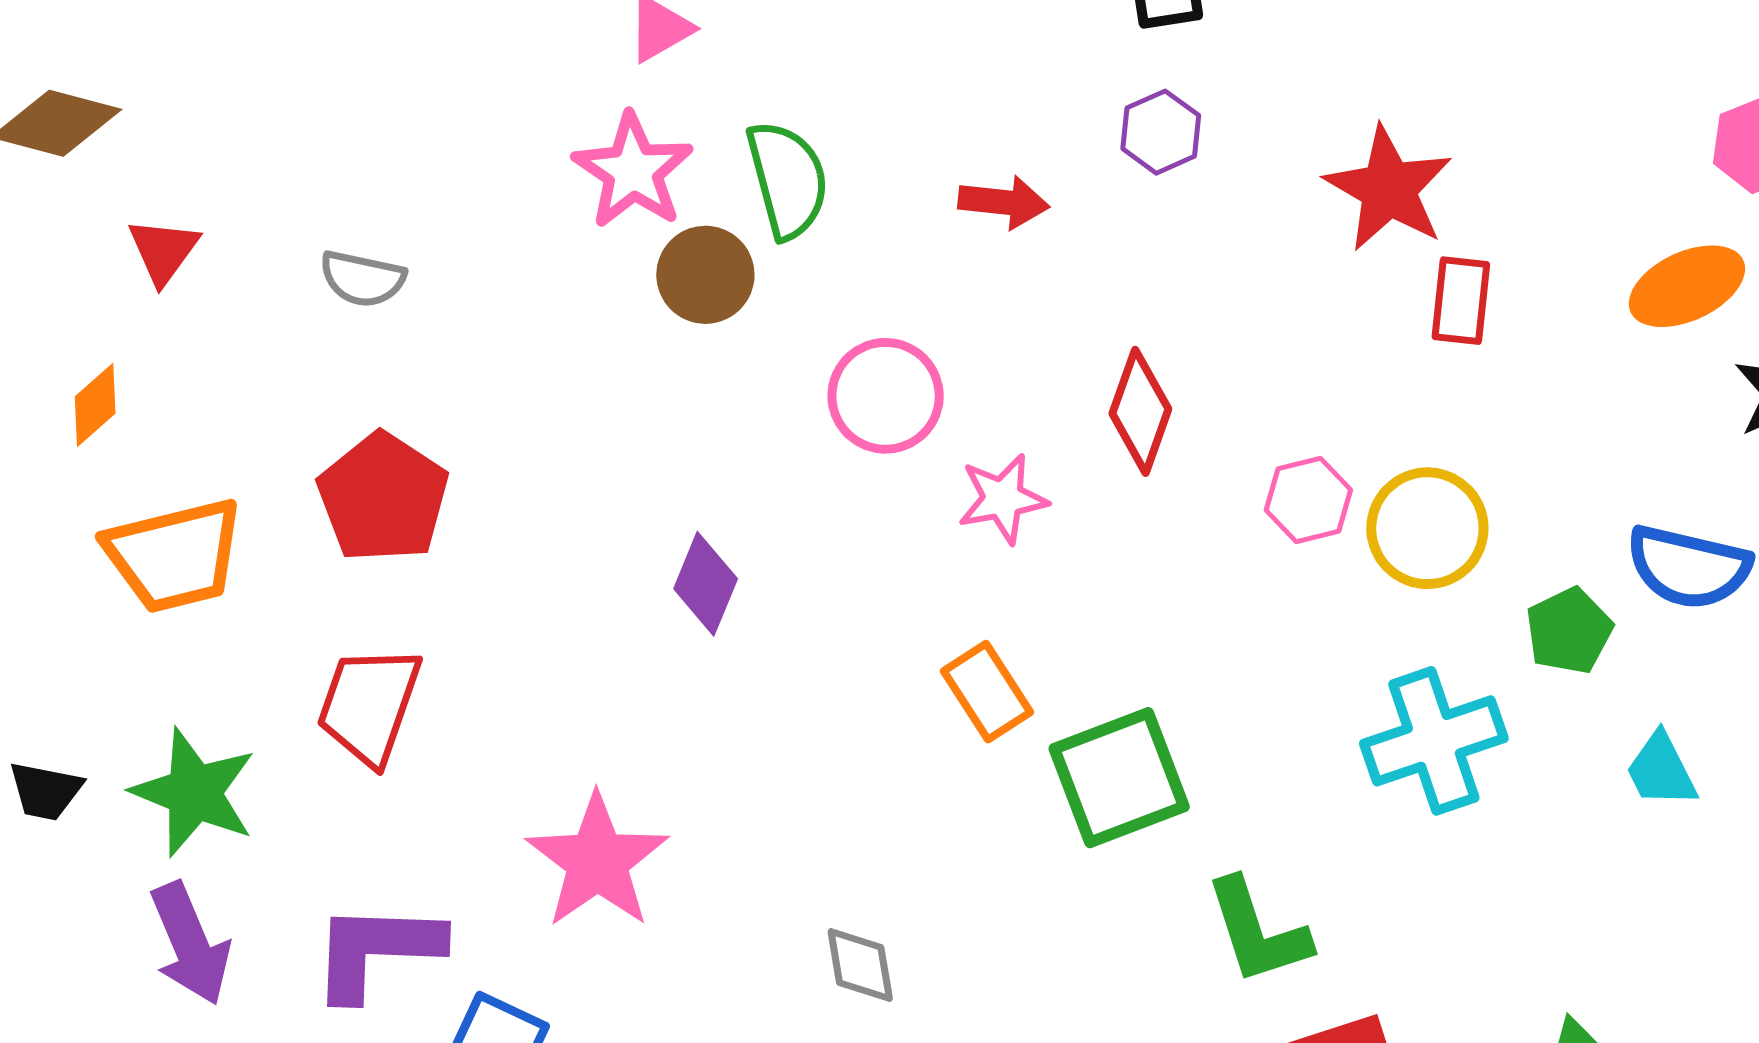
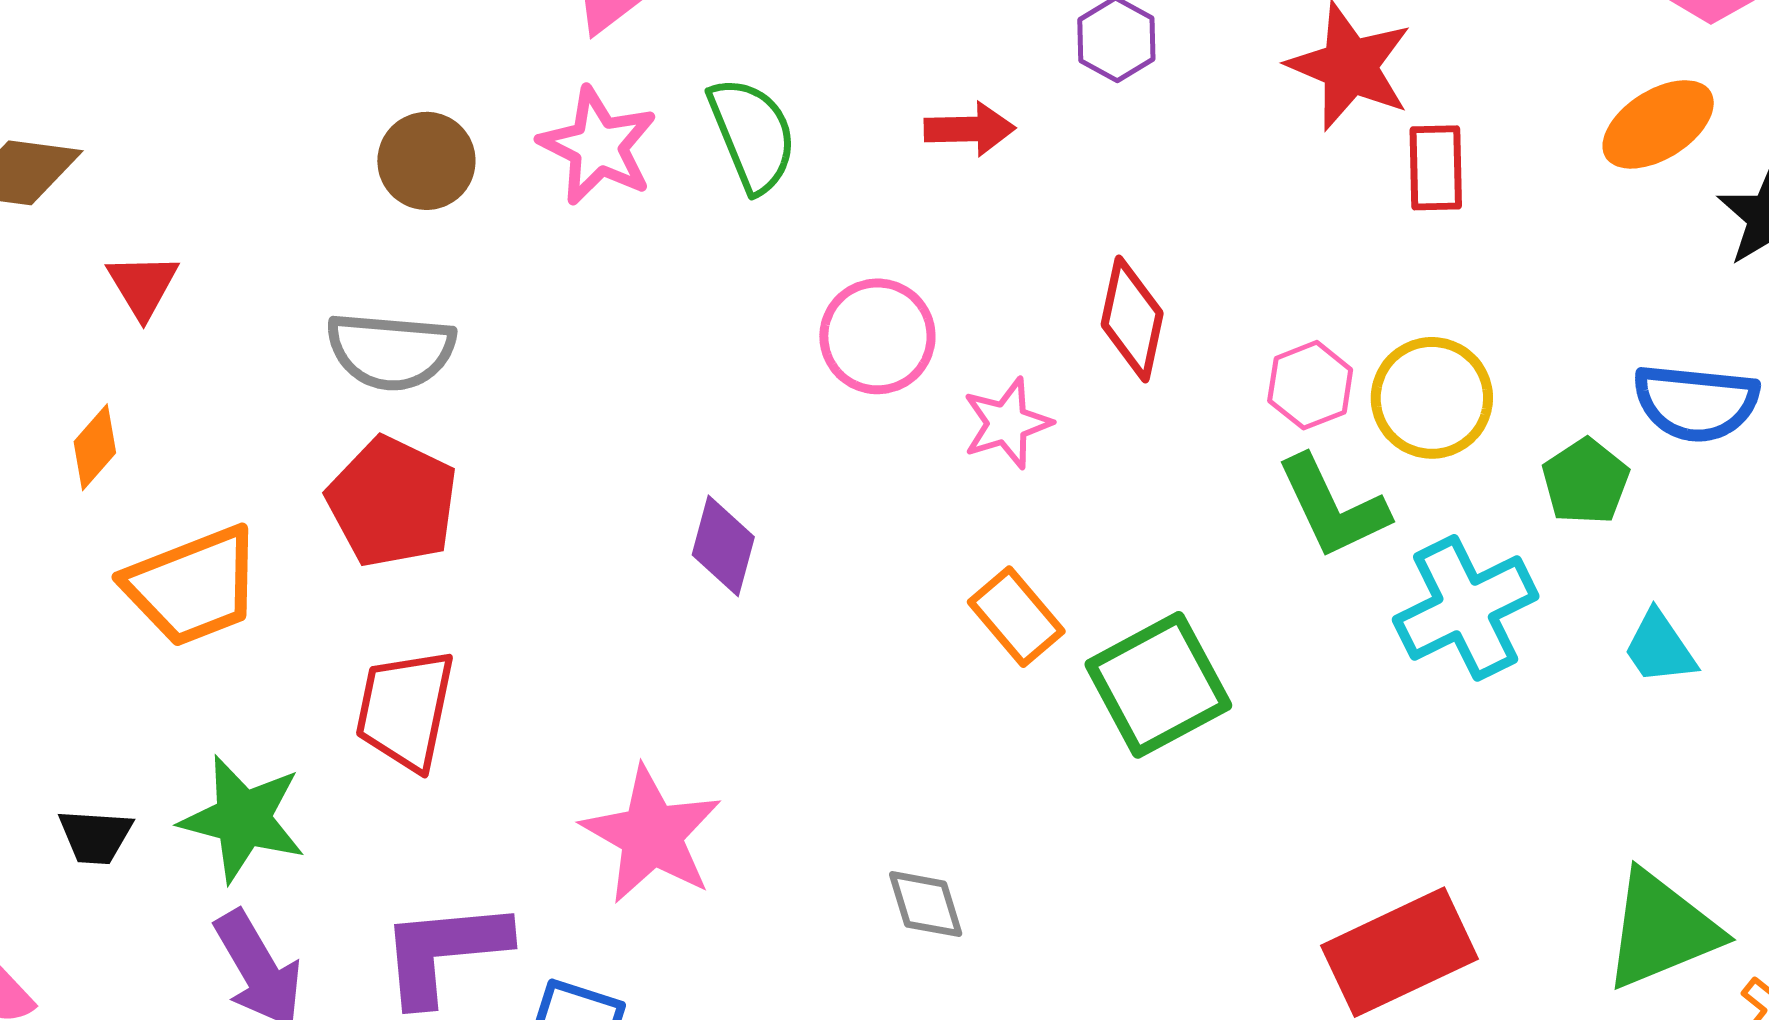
brown circle: (705, 275) -> (426, 161), moved
gray semicircle: (362, 279) -> (391, 351), moved, size x1.5
cyan trapezoid: (1661, 770) -> (1660, 648), moved
green L-shape: (1258, 931) -> (1333, 507), moved

